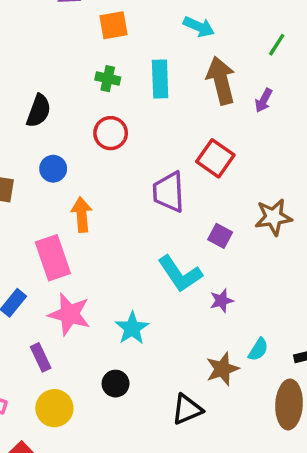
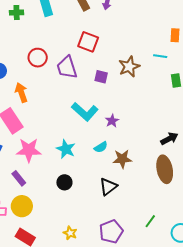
red circle: (111, 133) -> (38, 58), moved
purple square: (220, 236) -> (101, 77), moved
cyan semicircle: (258, 349) -> (101, 147), moved, turned 40
brown star: (222, 369) -> (122, 159), turned 30
yellow circle: (54, 408) -> (22, 206), moved

